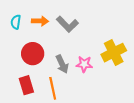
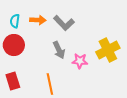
red circle: (33, 54) -> (14, 45), moved
gray arrow: (62, 64) -> (59, 50), moved
red rectangle: (26, 85) -> (13, 81), moved

